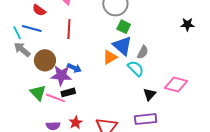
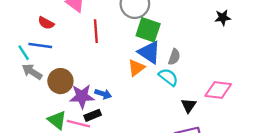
green square: (124, 27) -> (148, 30), size x1.5
red line: (69, 29) -> (96, 31), moved
blue arrow: (74, 68) -> (103, 94), moved

